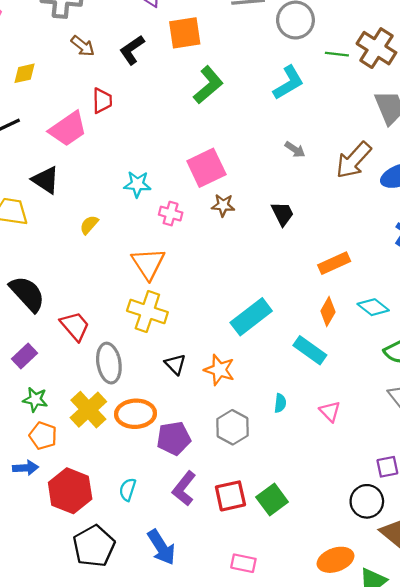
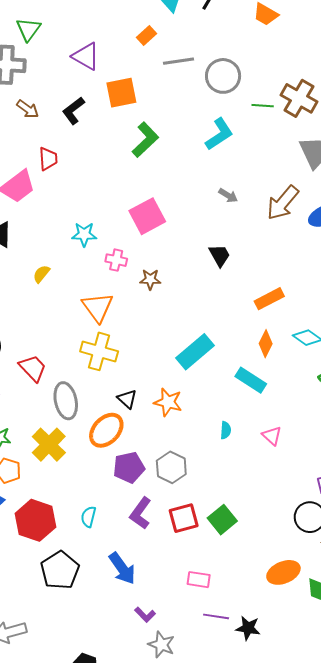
brown star: (223, 205) -> (150, 279), moved
orange ellipse: (136, 414) -> (106, 430), moved, turned -42
gray hexagon: (233, 427) -> (171, 467), moved

